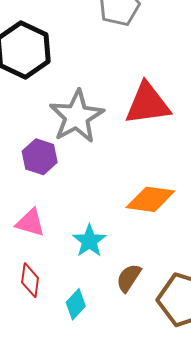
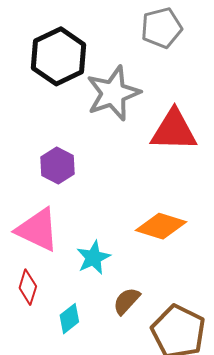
gray star: (77, 116) -> (113, 93), moved
pink triangle: (30, 223) -> (38, 230), size x1.5

